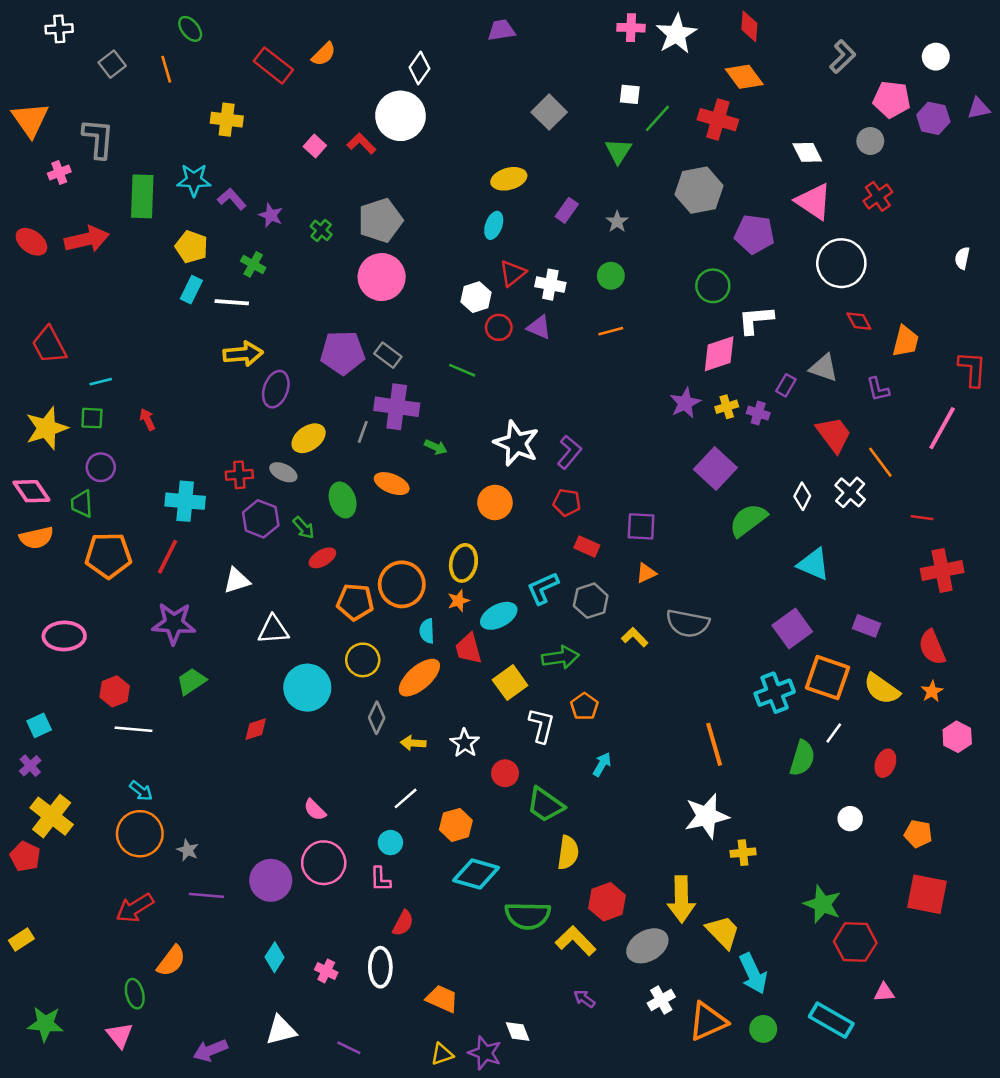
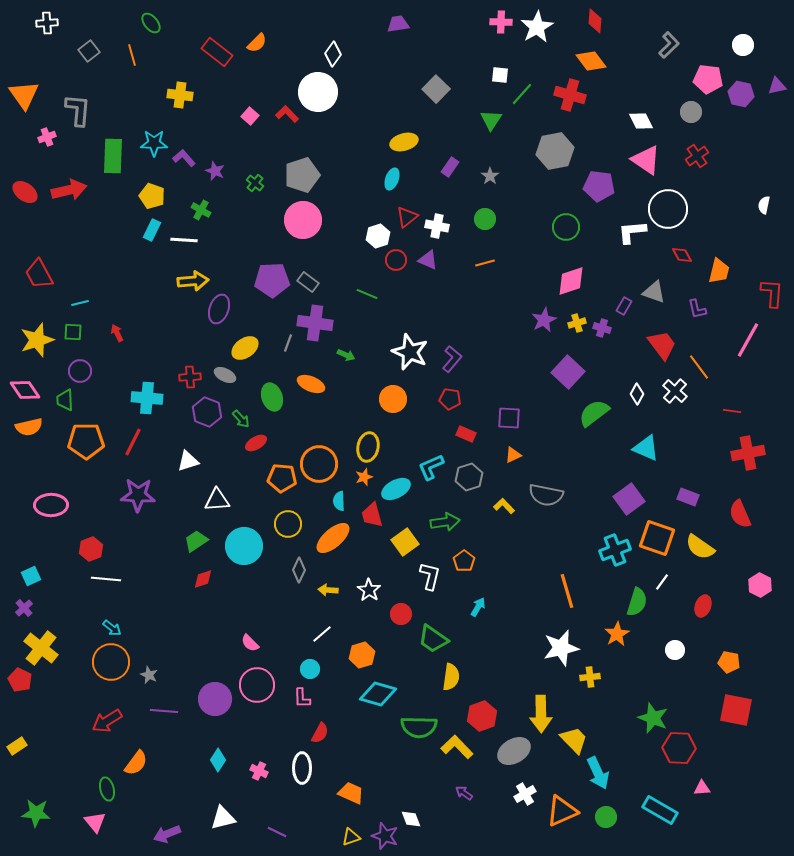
white L-shape: (756, 320) -> (632, 232), moved
green trapezoid: (191, 681) -> (196, 541), moved
orange star: (932, 691) -> (617, 634), moved, size x1.4

